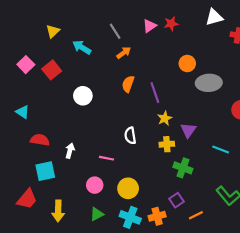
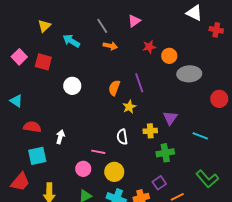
white triangle: (214, 17) -> (194, 13), turned 42
red star: (171, 24) -> (149, 47), moved
orange arrow: (124, 53) -> (110, 46), turned 48
red square: (52, 70) -> (43, 62), turned -36
orange semicircle: (128, 84) -> (114, 88), moved
yellow star: (165, 118) -> (129, 107), moved
white semicircle: (130, 136) -> (122, 137), moved
pink line: (107, 158) -> (98, 152), moved
green cross: (183, 168) -> (165, 153), turned -30

